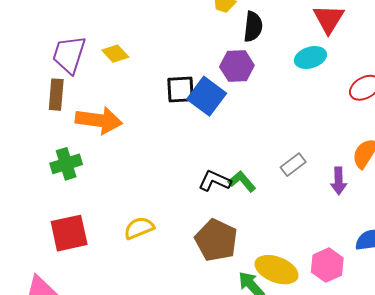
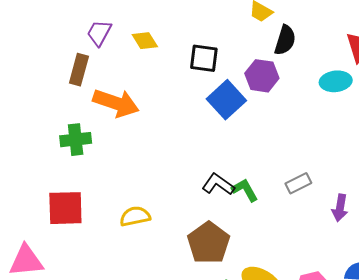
purple trapezoid: (69, 55) -> (99, 33), size x0.7
black square: (181, 89) -> (204, 58), moved

